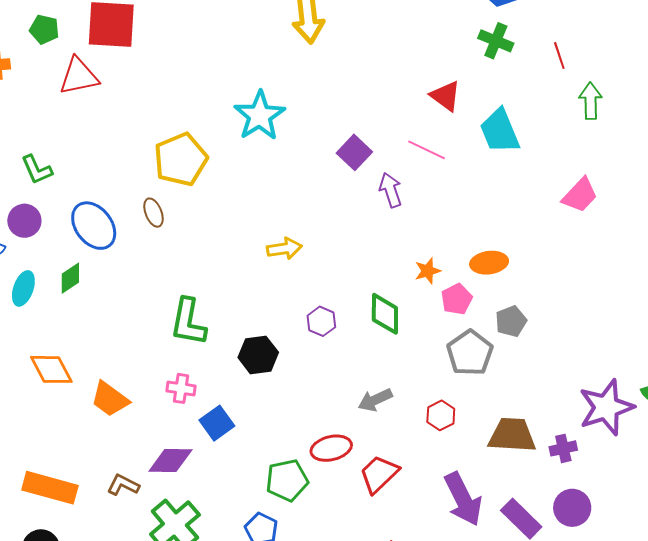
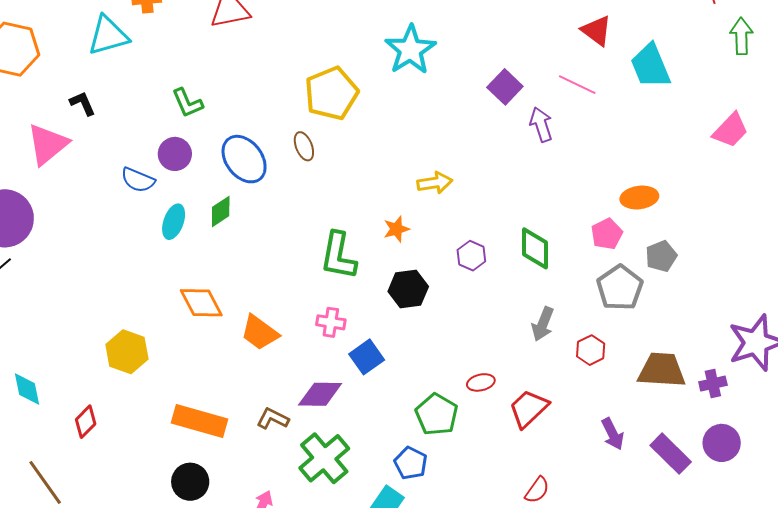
orange star: (428, 271) -> (396, 229), moved
gray arrow: (375, 400) -> (543, 324), moved, turned -44
red ellipse: (331, 448) -> (481, 382), size x0.7
green pentagon: (287, 480) -> (437, 414), turned -30
purple arrow: (463, 499) -> (613, 434), size x0.6

